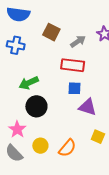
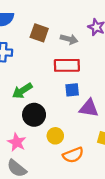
gray arrow: (78, 41) -> (69, 39), turned 56
yellow circle: (40, 146) -> (55, 136), moved
orange semicircle: (67, 148) -> (73, 155), turned 36

